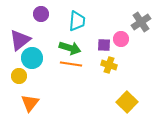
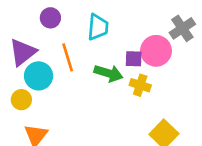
pink circle: (121, 39) -> (156, 51), size x1.5
green arrow: (70, 48) -> (108, 73), moved
orange line: (71, 64) -> (68, 57), moved, turned 65

